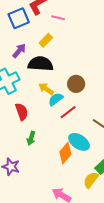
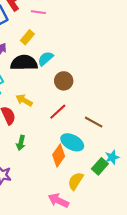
yellow arrow: (46, 89) -> (24, 100), moved
cyan semicircle: (56, 99) -> (46, 59), moved
yellow semicircle: (91, 180) -> (76, 181), moved

